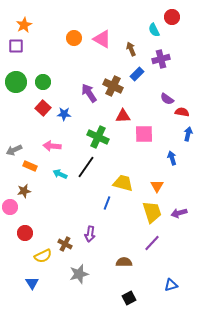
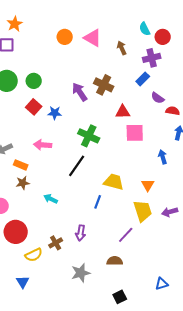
red circle: (172, 17) -> (163, 37), moved
blue rectangle: (137, 74) -> (143, 79), moved
red triangle: (123, 116) -> (123, 112), moved
cyan arrow: (60, 174) -> (51, 199), moved
brown star: (24, 191) -> (23, 183), moved
red circle: (25, 233) -> (16, 232), size x1.5
purple line: (152, 243) -> (126, 235), moved
brown cross: (65, 244) -> (56, 243), turned 32
gray star: (79, 274) -> (81, 273), moved

